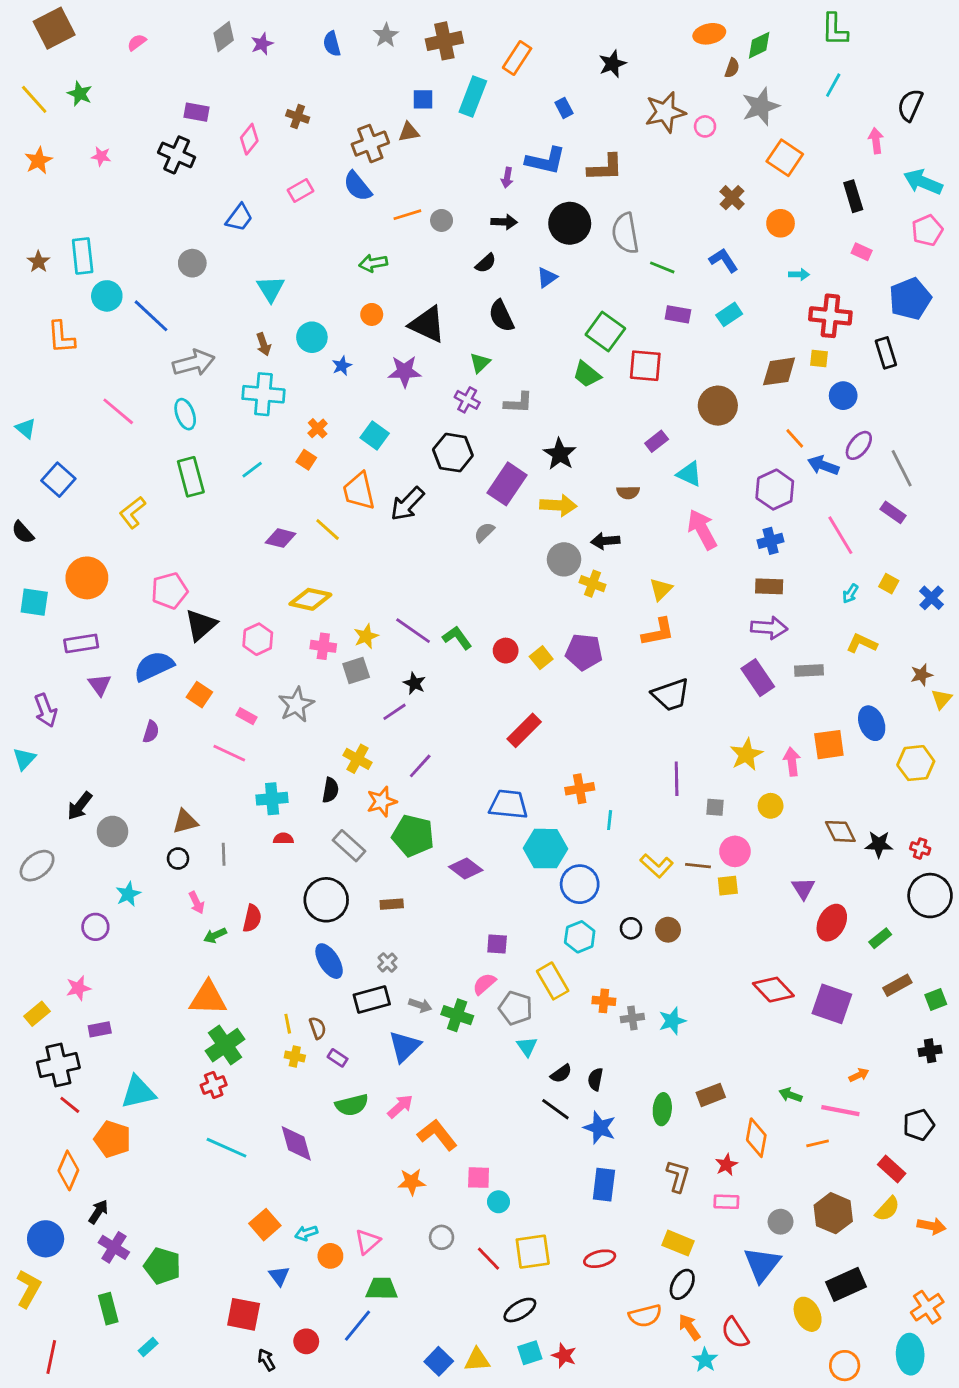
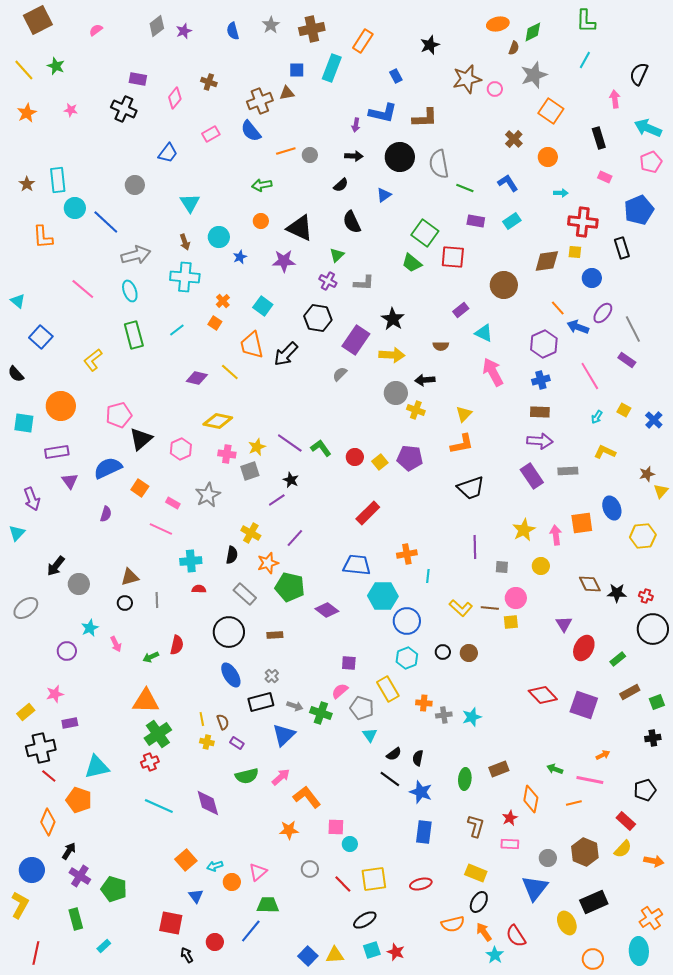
pink arrow: (197, 903) -> (116, 644), moved

